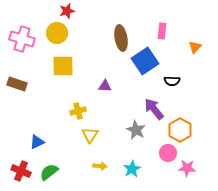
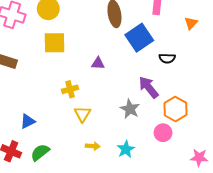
pink star: (187, 168) -> (199, 158), moved

